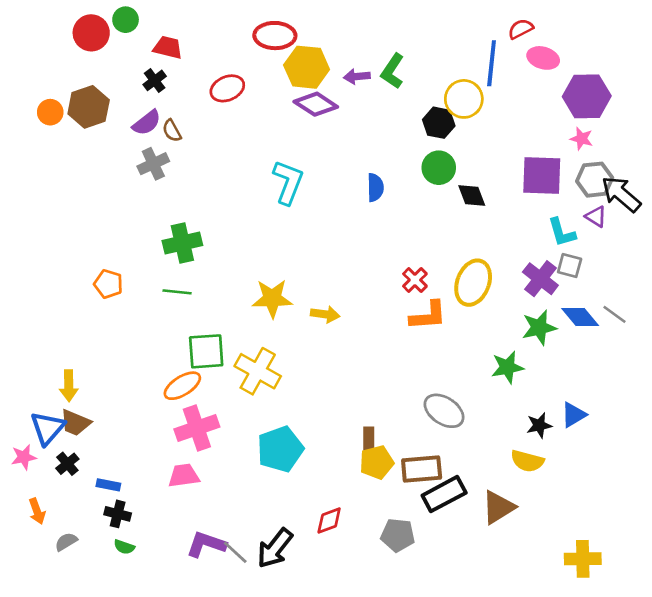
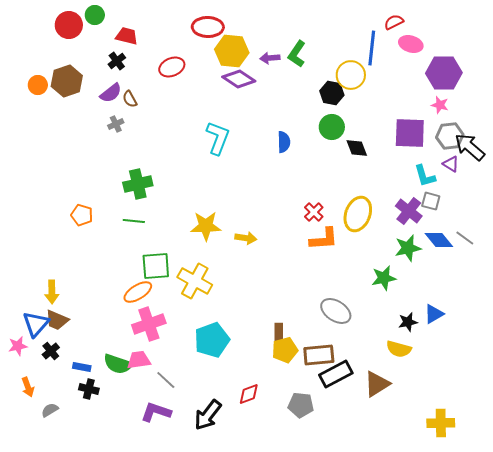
gray cross: (153, 164) -> (116, 124), size x0.7
green semicircle: (124, 547) -> (118, 364), moved, size x1.8
gray line: (235, 552) -> (166, 380), moved

